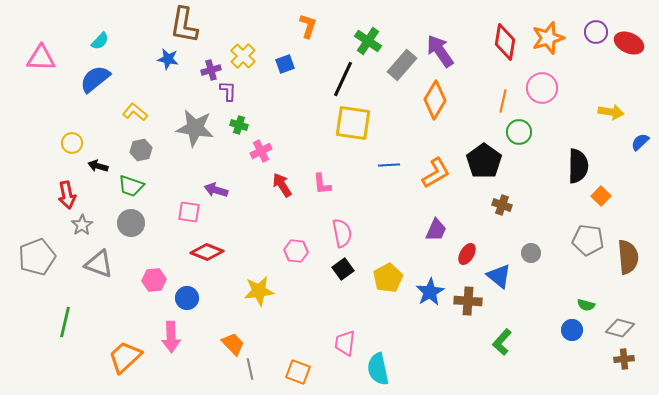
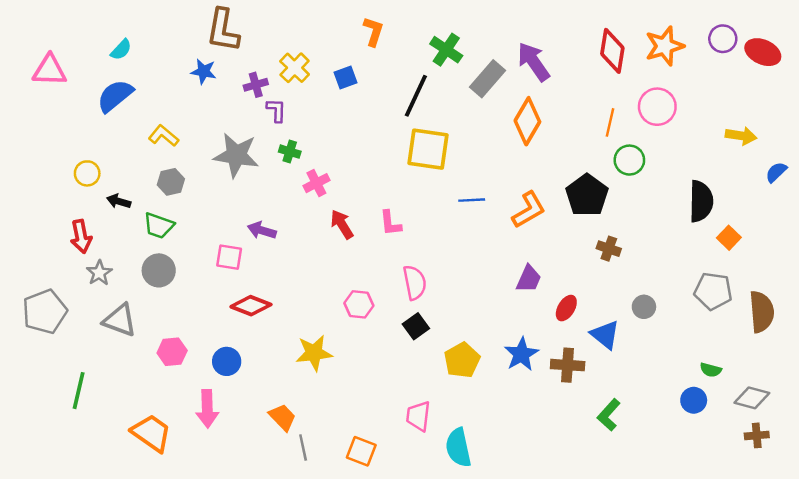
yellow pentagon: (388, 278) -> (462, 360), moved
pink hexagon: (154, 280) -> (172, 352), moved
orange trapezoid: (125, 357) -> (151, 433), turned 78

